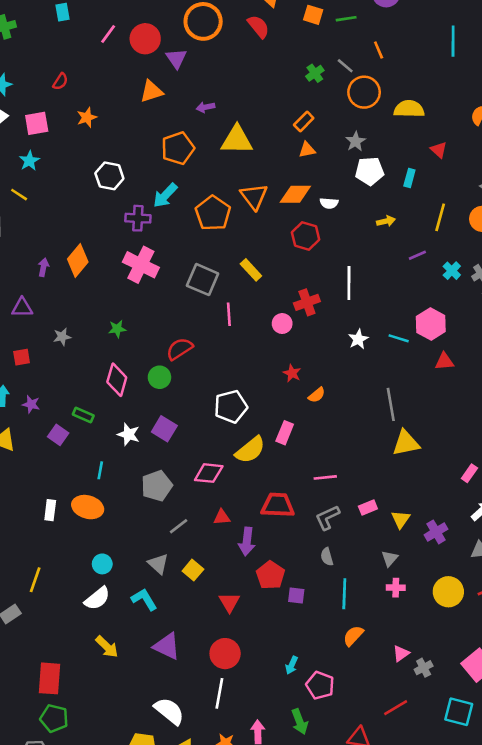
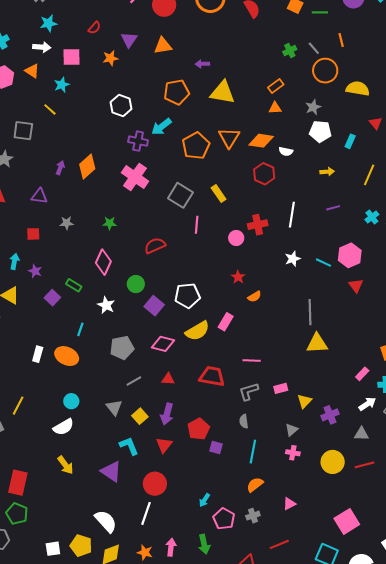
purple triangle: (176, 59) -> (129, 40), moved
purple line: (417, 255) -> (333, 208), moved
red triangle: (444, 362) -> (356, 286), turned 49
green circle: (159, 377) -> (136, 284), moved
purple square: (164, 429) -> (154, 306), moved
purple arrow: (247, 541) -> (167, 414), moved
cyan L-shape: (144, 599) -> (129, 446), moved
gray cross: (424, 668) -> (253, 516), moved

